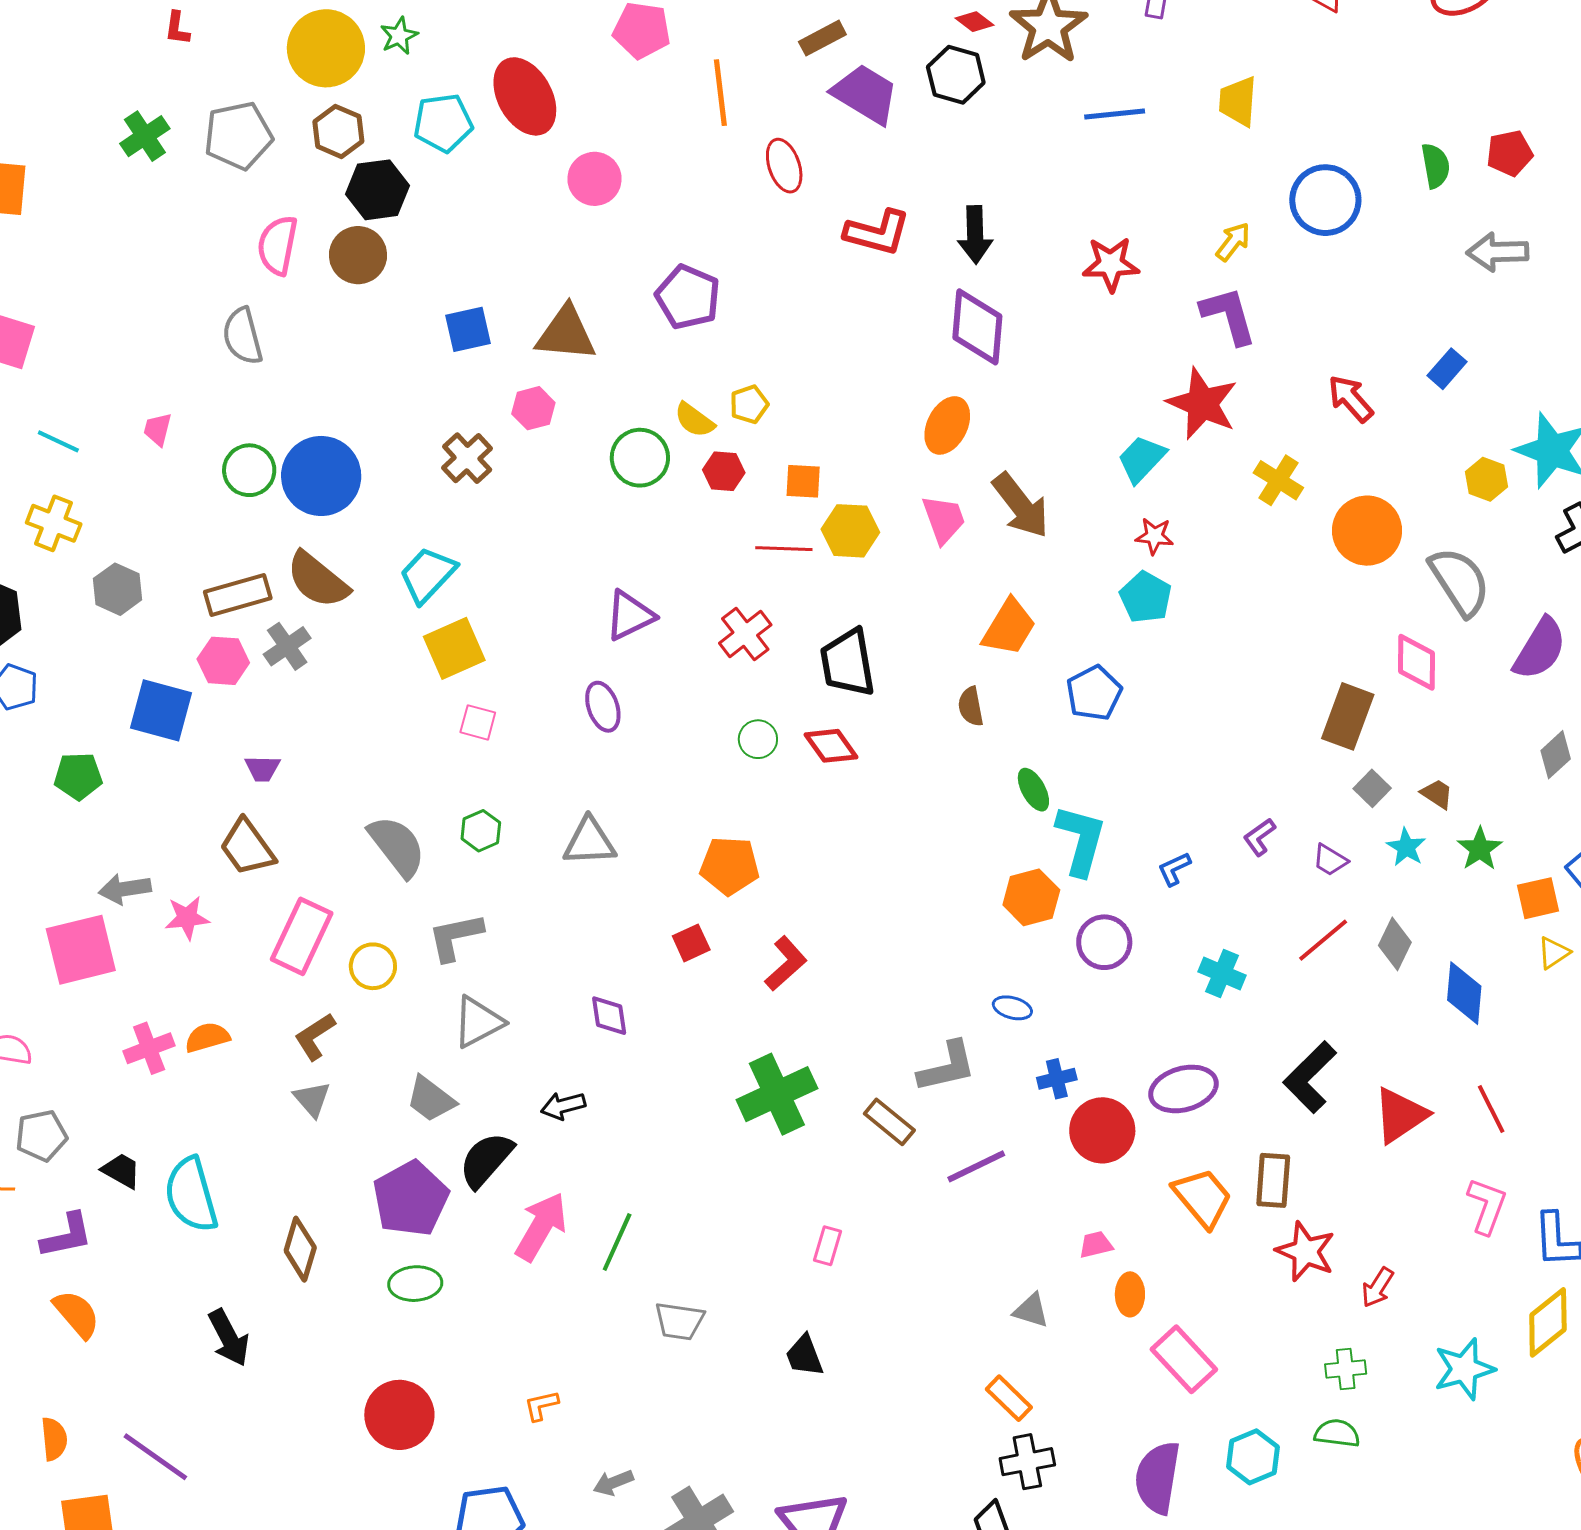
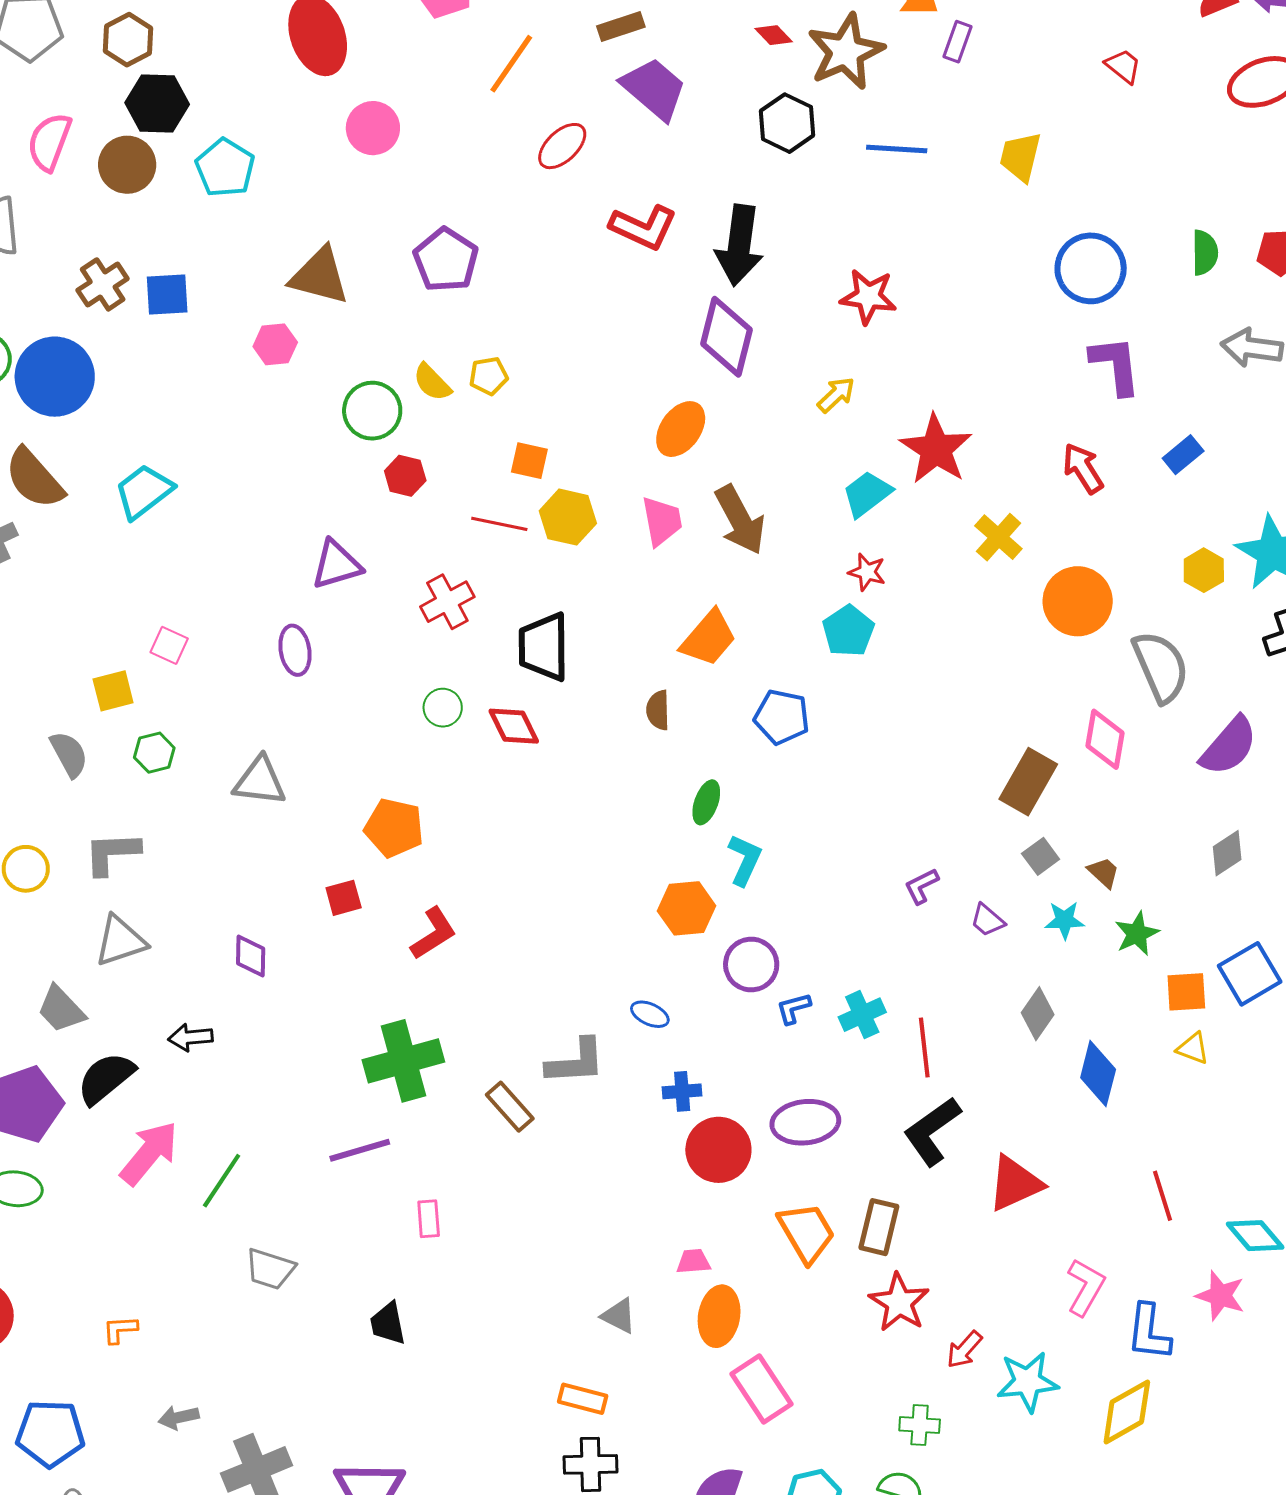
black hexagon: (956, 75) -> (787, 123), moved
orange line: (720, 93) -> (511, 64), turned 32
cyan pentagon: (443, 123) -> (225, 168), moved, turned 30
red ellipse: (784, 166) -> (562, 146), turned 56
black arrow: (975, 235) -> (739, 245), size x1.4
yellow arrow: (1233, 242) -> (836, 395), moved
purple L-shape: (1229, 315) -> (1116, 365), moved
blue square: (468, 329) -> (167, 295), moved
brown cross: (467, 458) -> (103, 284), moved
red hexagon: (724, 471) -> (405, 476), moved
yellow square: (454, 648) -> (113, 691), moved, size x0.7
blue pentagon: (1094, 693) -> (782, 717), turned 30
green ellipse: (1033, 790) -> (706, 802), turned 39
cyan L-shape: (1081, 840) -> (745, 860), size x0.7
gray semicircle: (397, 846) -> (69, 754), size x0.7
cyan star: (1406, 847) -> (1065, 920), turned 30
blue L-shape: (1174, 869) -> (794, 1008), moved
red line: (1323, 940) -> (924, 1048), moved, turned -66
yellow triangle: (1554, 953) -> (1193, 1048), turned 45
cyan cross: (1222, 973) -> (862, 1015), turned 33
red line: (1491, 1109) -> (1162, 1196), moved
purple line: (976, 1166) -> (360, 1150), moved
pink rectangle: (828, 1246) -> (429, 1219), turned -30
orange ellipse: (1130, 1294) -> (719, 1316), size x1.4
cyan star: (1464, 1369) -> (1028, 1382), moved
orange rectangle: (1009, 1398) -> (583, 1399), turned -39

